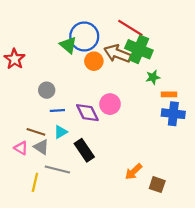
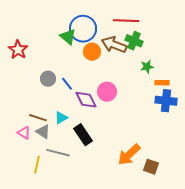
red line: (130, 28) -> (126, 21), turned -30
green cross: (139, 49) -> (134, 41), size x0.7
blue line: (57, 111) -> (67, 84), moved, turned 56
orange arrow: (134, 172) -> (129, 155), size x1.4

